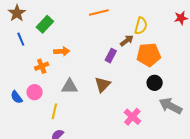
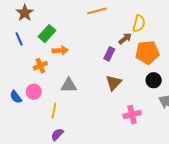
brown star: (17, 13) -> (25, 13), moved
green rectangle: (45, 24) -> (47, 34), moved
brown triangle: (103, 85) -> (114, 83), moved
pink cross: (132, 117) -> (132, 115), turned 36

